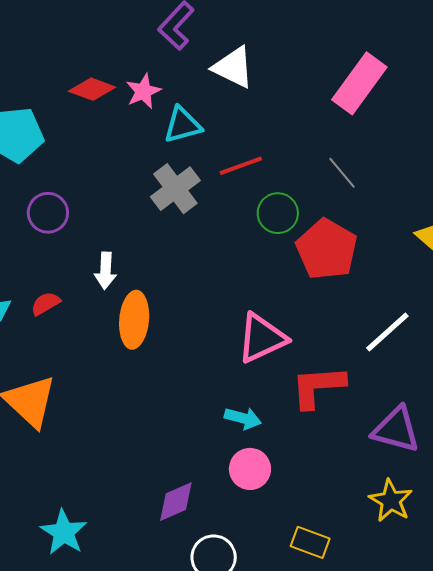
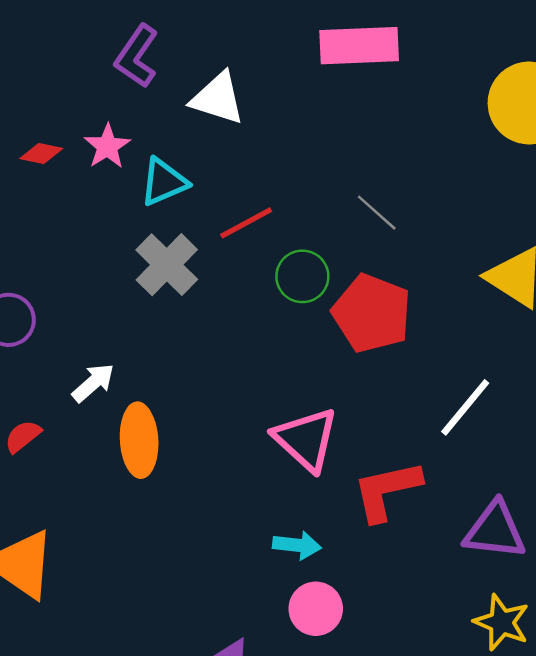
pink rectangle: (359, 83) -> (359, 46), moved, turned 60
red diamond: (92, 89) -> (41, 153), size x0.7
white arrow: (106, 271) -> (93, 383), turned -126
pink triangle: (262, 338) -> (306, 439), turned -44

